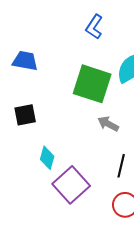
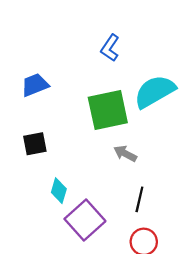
blue trapezoid: (25, 61) -> (35, 85), turned -32
green square: (92, 84) -> (108, 110), turned -30

